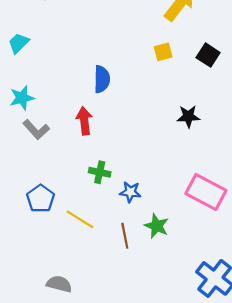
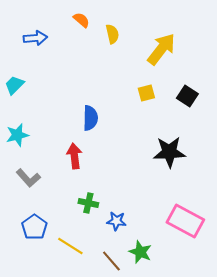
black star: (188, 116) -> (169, 152), size x1.5
gray L-shape: (36, 130) -> (28, 178), moved
brown line: (125, 236) -> (111, 261), turned -30

